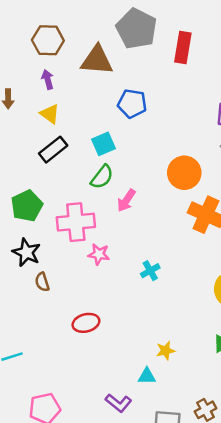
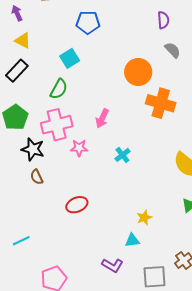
black rectangle: (53, 150) -> (17, 71), moved
green semicircle: (102, 177) -> (59, 89), moved
pink arrow: (126, 200) -> (102, 118), moved
black star: (26, 252) -> (33, 149), moved

